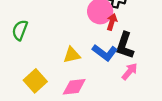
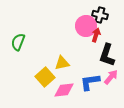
blue L-shape: (105, 53) -> (90, 82), moved, turned 135
yellow square: (35, 81) -> (45, 77), moved

